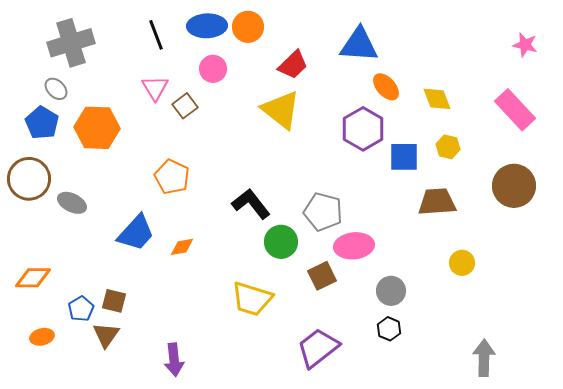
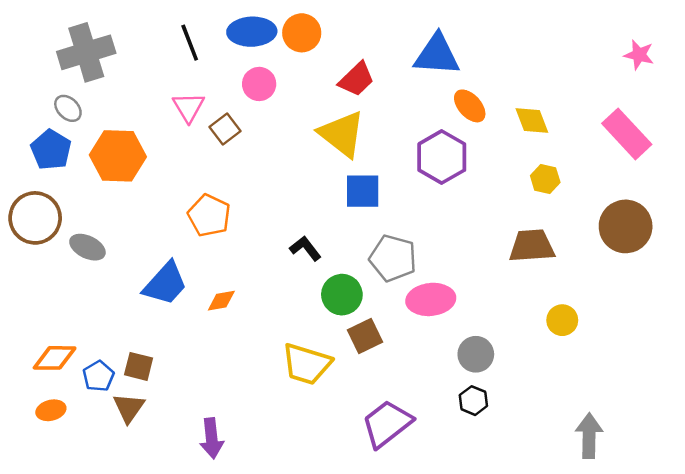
blue square: (404, 157) -> (363, 191), moved
black L-shape: (251, 204) -> (305, 248), size x0.7
brown square: (322, 276) -> (365, 336), moved
orange diamond: (33, 278) -> (55, 358), moved

